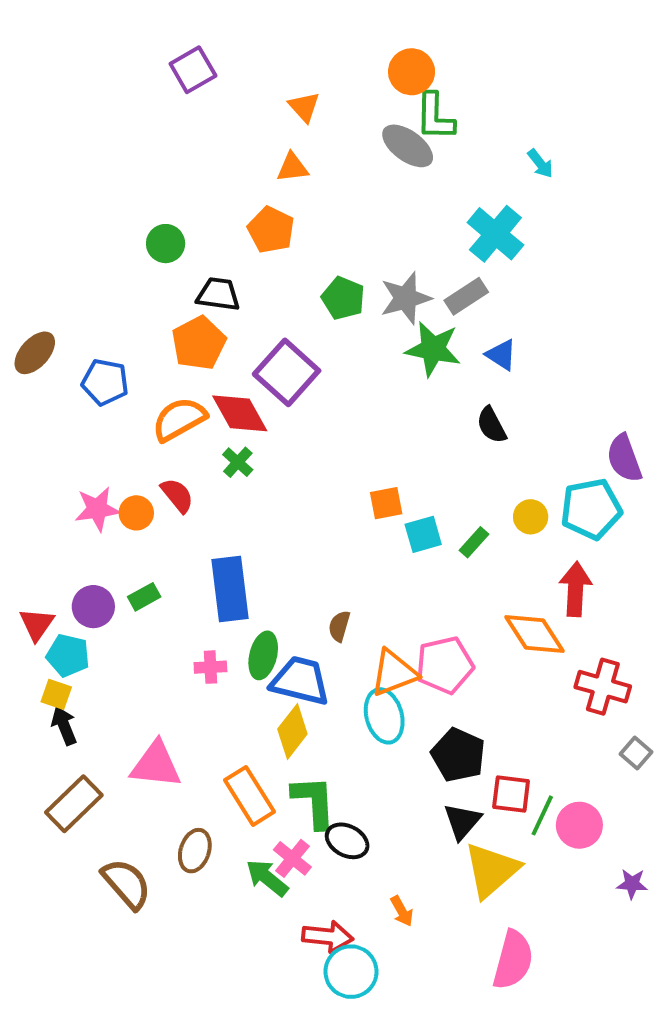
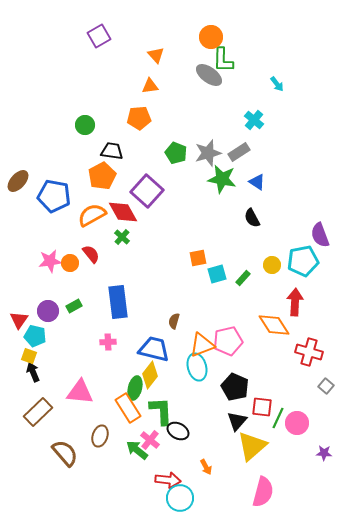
orange pentagon: (271, 230) -> (139, 118), turned -30
cyan cross: (495, 234) -> (254, 120), size x0.7
blue pentagon: (105, 382) -> (54, 196), size x1.4
green ellipse: (263, 655) -> (135, 388), moved

